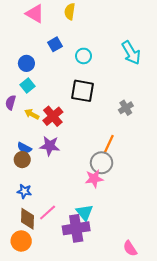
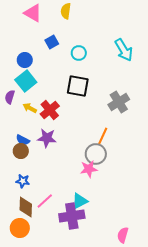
cyan square: (27, 86) -> (26, 81), size x1.5
gray cross: (126, 108) -> (119, 102), size x1.5
cyan triangle: (85, 212) -> (80, 201), turned 42
pink semicircle: (130, 248) -> (123, 235), turned 49

